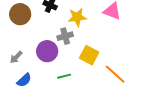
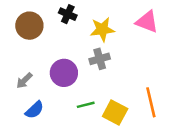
gray cross: (65, 36) -> (100, 59), moved
yellow square: (89, 55) -> (115, 113), moved
orange line: (115, 74) -> (151, 102), turned 35

